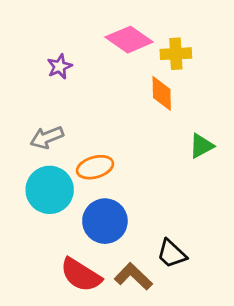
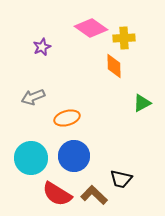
cyan circle: (50, 190) -> (31, 158), moved
black trapezoid: (172, 254) -> (121, 179), turned -30

